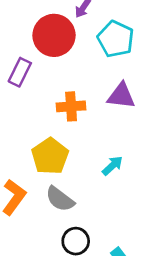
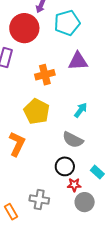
cyan pentagon: (116, 39) -> (67, 23), turned -30
gray semicircle: (60, 199) -> (73, 140), moved

